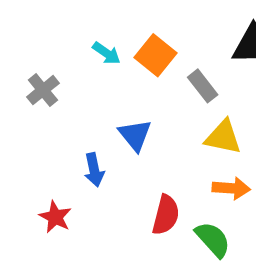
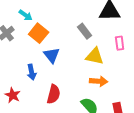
cyan arrow: (106, 53) -> (26, 15), moved
orange square: (156, 55) -> (39, 33), moved
red semicircle: (166, 215) -> (54, 94), moved

